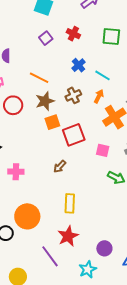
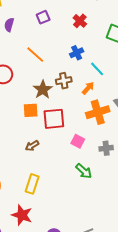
purple square: (46, 38) -> (43, 17), moved
brown star: (45, 101) -> (43, 90), moved, turned -30
orange square: (52, 122) -> (31, 110), moved
red star: (68, 236) -> (22, 215), turned 30

